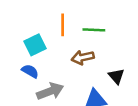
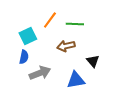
orange line: (63, 25) -> (50, 20), turned 36
blue semicircle: (30, 71) -> (24, 57), turned 72

